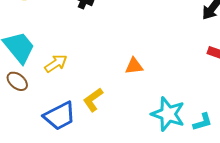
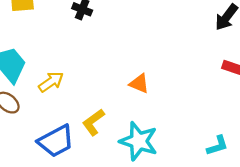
orange triangle: (134, 66) -> (139, 83), turned 30
cyan star: (168, 114) -> (139, 141), moved

